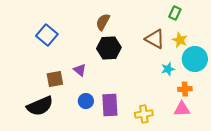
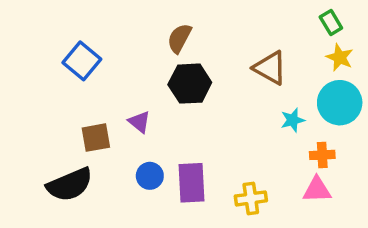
green rectangle: (175, 13) -> (331, 23), moved, turned -56
yellow star: (180, 40) -> (340, 57), moved

